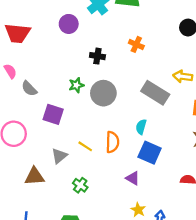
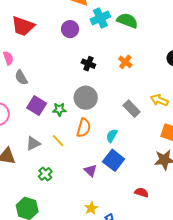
green star: (76, 85) -> (59, 109), moved
gray rectangle: (155, 93) -> (132, 109), size x0.7
orange semicircle: (112, 142) -> (84, 128), moved
purple triangle: (133, 178) -> (90, 171), moved

